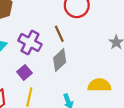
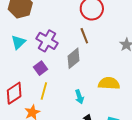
brown line: (59, 34) -> (84, 36), moved

